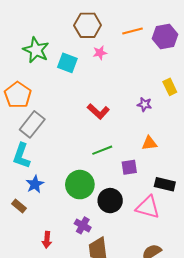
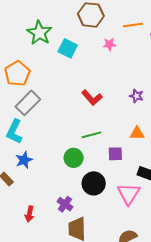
pink star: (100, 53) -> (109, 44), moved
green circle: (80, 185) -> (74, 158), moved, size x0.7
pink triangle: (148, 207) -> (129, 194), turned 40

